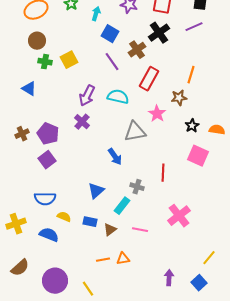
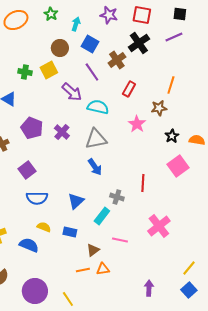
brown circle: (37, 41) -> (60, 48), moved
red rectangle: (149, 79) -> (129, 89), size x0.7
purple arrow: (87, 96) -> (72, 92), moved, turned -75
gray triangle: (135, 132) -> (96, 139), moved
purple pentagon: (48, 134) -> (32, 128), moved
pink square: (198, 156) -> (178, 166), turned 30
blue semicircle: (45, 199) -> (37, 198), moved
brown triangle: (110, 230) -> (93, 250), moved
blue square: (199, 283) -> (189, 290), moved

